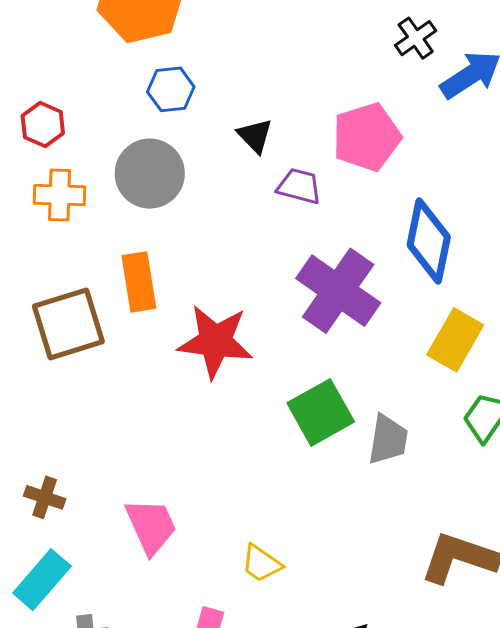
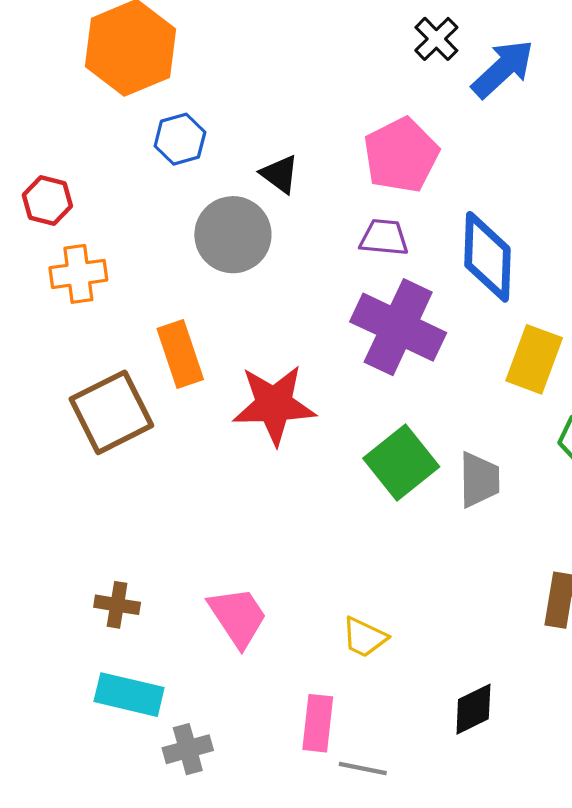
gray circle: (150, 174) -> (233, 235), moved
purple trapezoid: (299, 186) -> (384, 237), moved
cyan rectangle: (42, 580) -> (129, 695), turned 72

